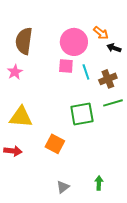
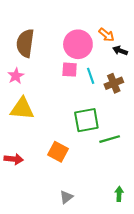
green line: (113, 103) -> (110, 139), moved
yellow triangle: (21, 117) -> (22, 109), moved
green arrow: (99, 183) -> (119, 194), moved

